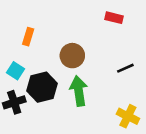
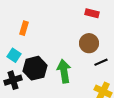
brown circle: (72, 56) -> (89, 43), moved
black line: (125, 68) -> (101, 62), moved

